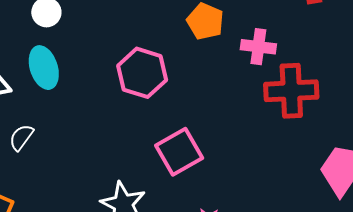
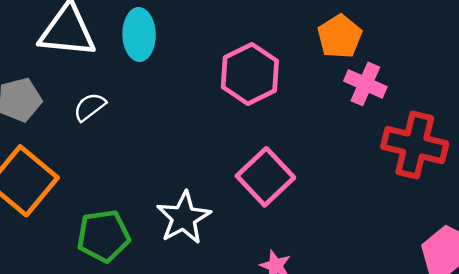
pink cross: (258, 47) -> (365, 84), moved
pink square: (179, 152) -> (265, 177), turned -30

